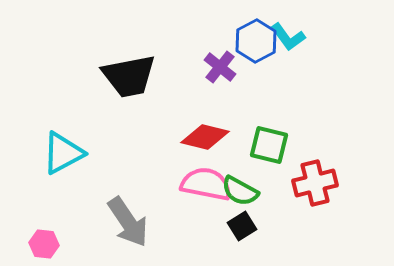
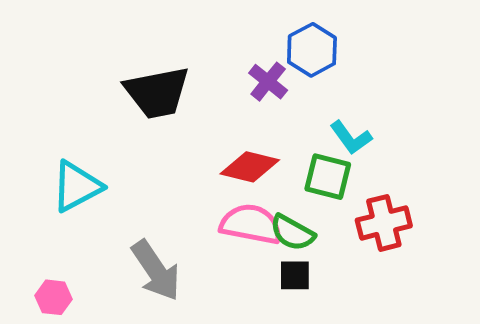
cyan L-shape: (288, 37) -> (351, 138), moved
black square: (242, 226) -> (295, 275), turned 32

